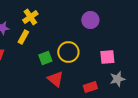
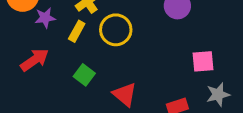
yellow circle: (68, 52) -> (116, 30), moved
green square: (45, 58) -> (84, 75), moved, turned -32

